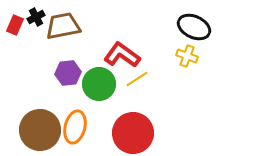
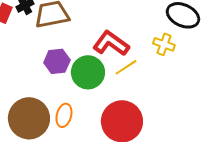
yellow cross: (187, 56) -> (164, 44), moved
orange ellipse: (75, 127) -> (64, 115), size x0.7

